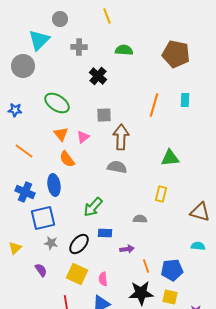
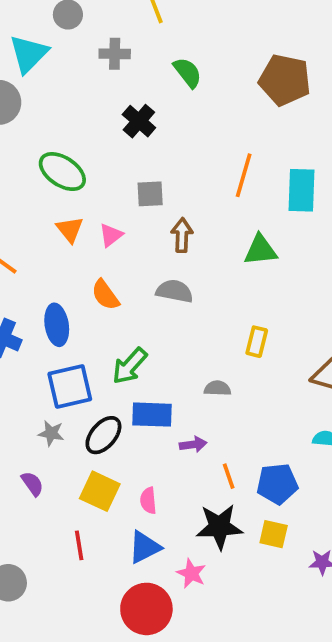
gray cross: (79, 47) -> (115, 54), moved
green semicircle: (124, 50) -> (188, 72), turned 48
cyan rectangle: (185, 100) -> (302, 190), moved, size x1.6
brown arrow: (121, 137) -> (182, 235), size x0.7
green triangle: (170, 158) -> (260, 250), moved
orange semicircle: (67, 159) -> (105, 295), moved
blue square: (43, 218) -> (70, 386), moved
blue rectangle: (105, 233) -> (152, 415), size x1.5

